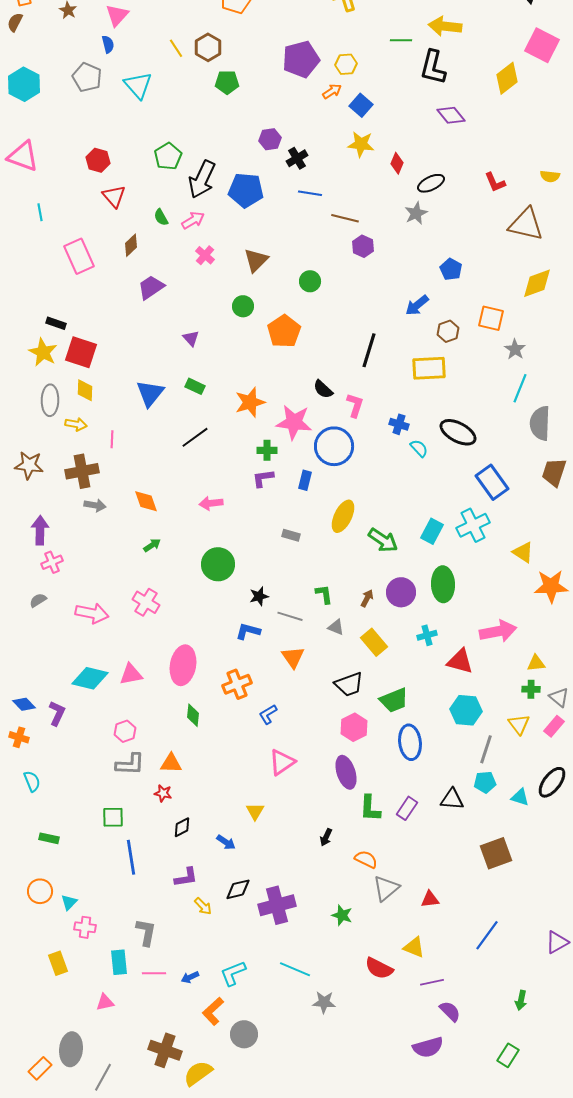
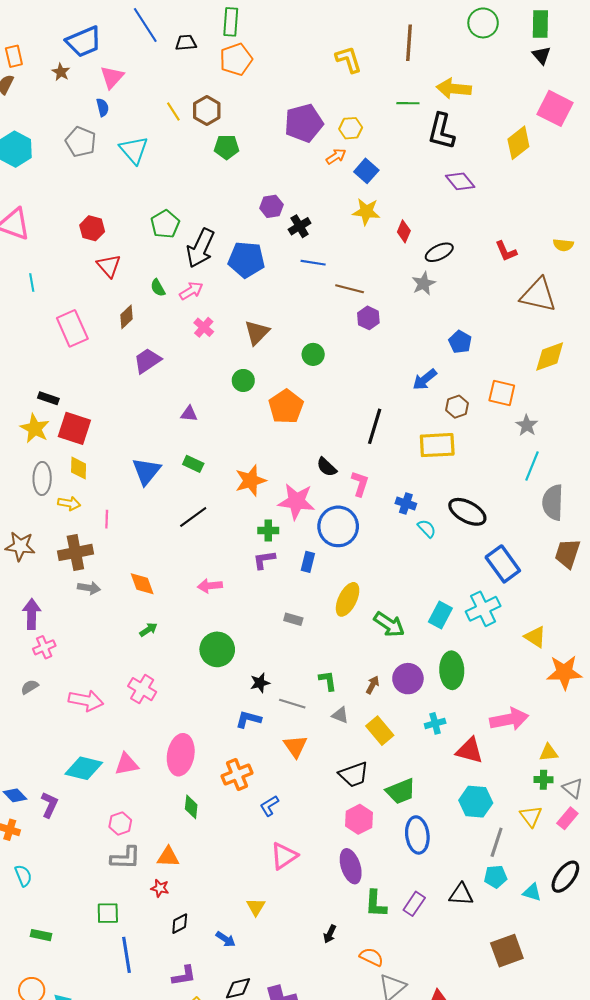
purple triangle: (191, 338) -> (189, 414), turned -42

